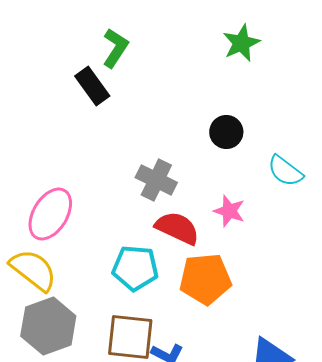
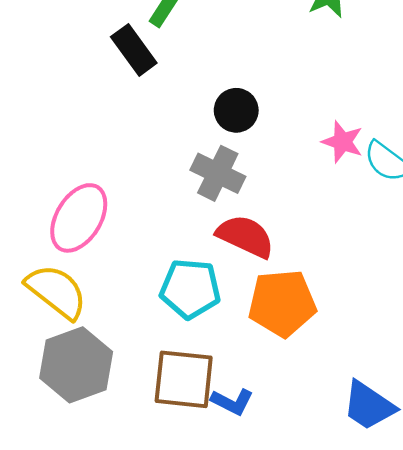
black circle: (226, 132) -> (236, 110), moved
pink star: (229, 211) -> (343, 142), moved

